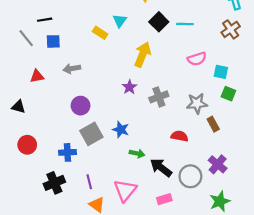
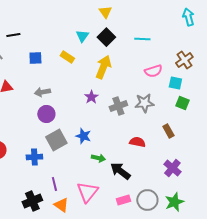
black square: (159, 22) -> (106, 37), moved
brown cross: (231, 29) -> (184, 60), moved
yellow rectangle: (100, 33) -> (67, 57), moved
blue square: (53, 41) -> (35, 58), moved
gray arrow: (72, 69) -> (42, 92), moved
gray star: (197, 103) -> (144, 103), moved
gray circle: (190, 176) -> (147, 200), moved
black cross: (54, 183) -> (32, 201), moved

